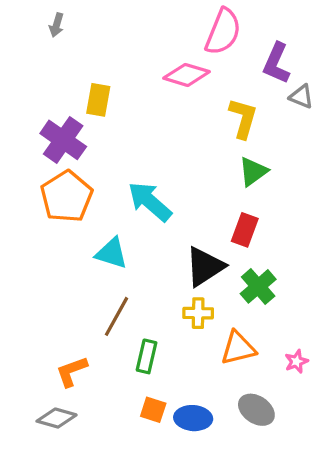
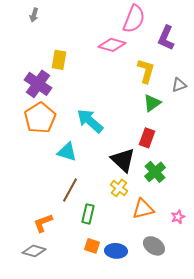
gray triangle: (301, 97) -> (179, 85), moved, turned -42
black triangle: (205, 266) -> (123, 160), turned -44
yellow cross: (198, 313) -> (119, 188), turned 36

